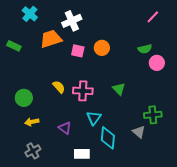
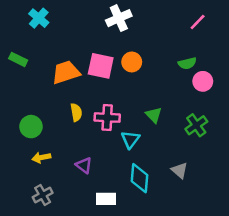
white cross: (72, 21) -> (119, 18), moved
orange trapezoid: (51, 39) -> (66, 72), moved
pink square: (78, 51) -> (101, 66), size x1.5
yellow semicircle: (59, 87) -> (76, 112), turned 32
green cross: (153, 115) -> (196, 125), moved, turned -30
cyan triangle: (94, 118) -> (130, 139), moved

